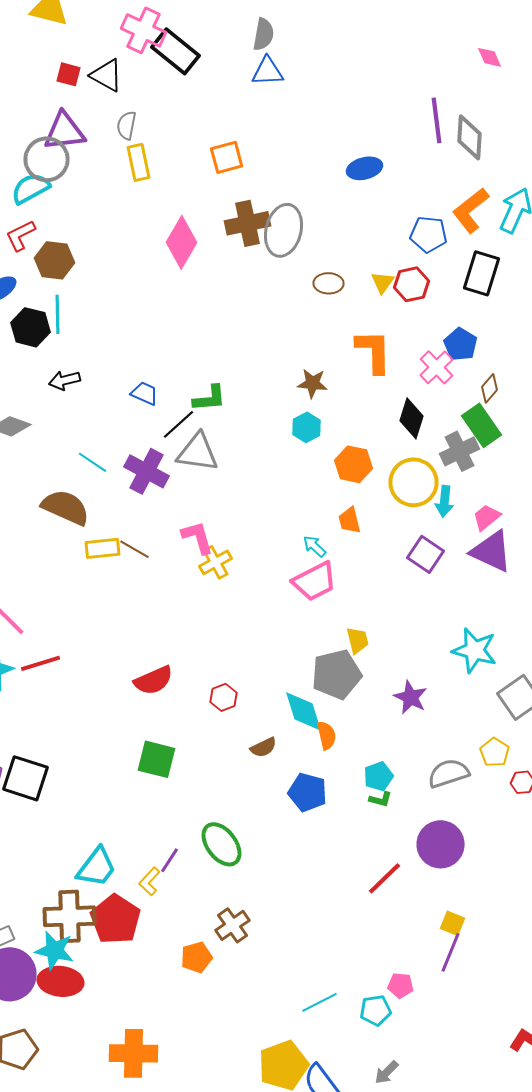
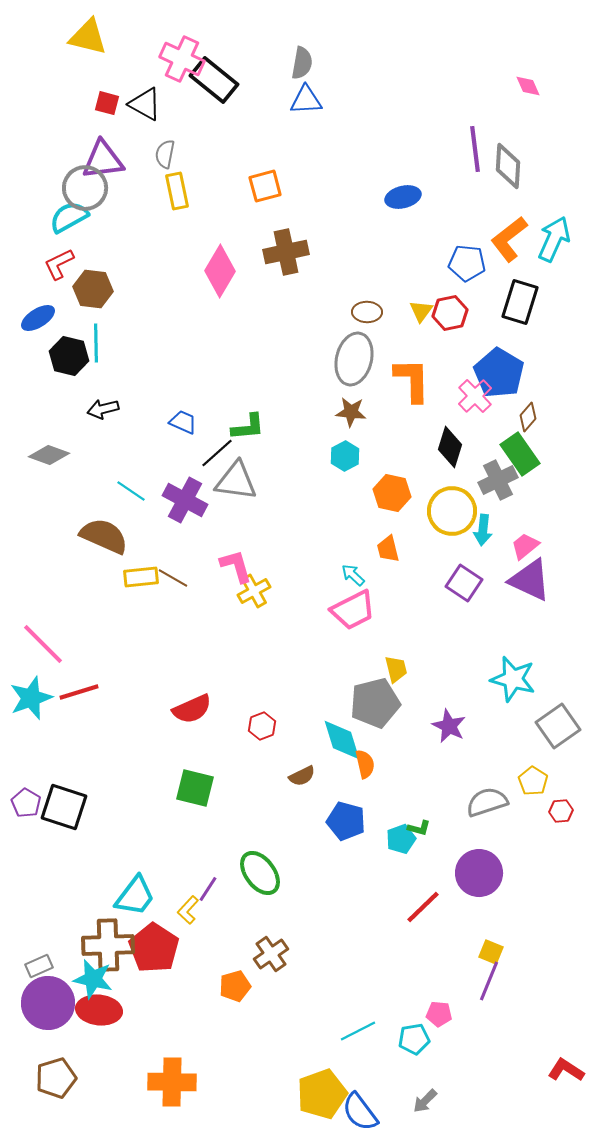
gray ellipse: (284, 230) -> (354, 359), moved
blue pentagon: (460, 344) -> (499, 373), size x1.5
cyan pentagon: (378, 776) -> (401, 839), moved

